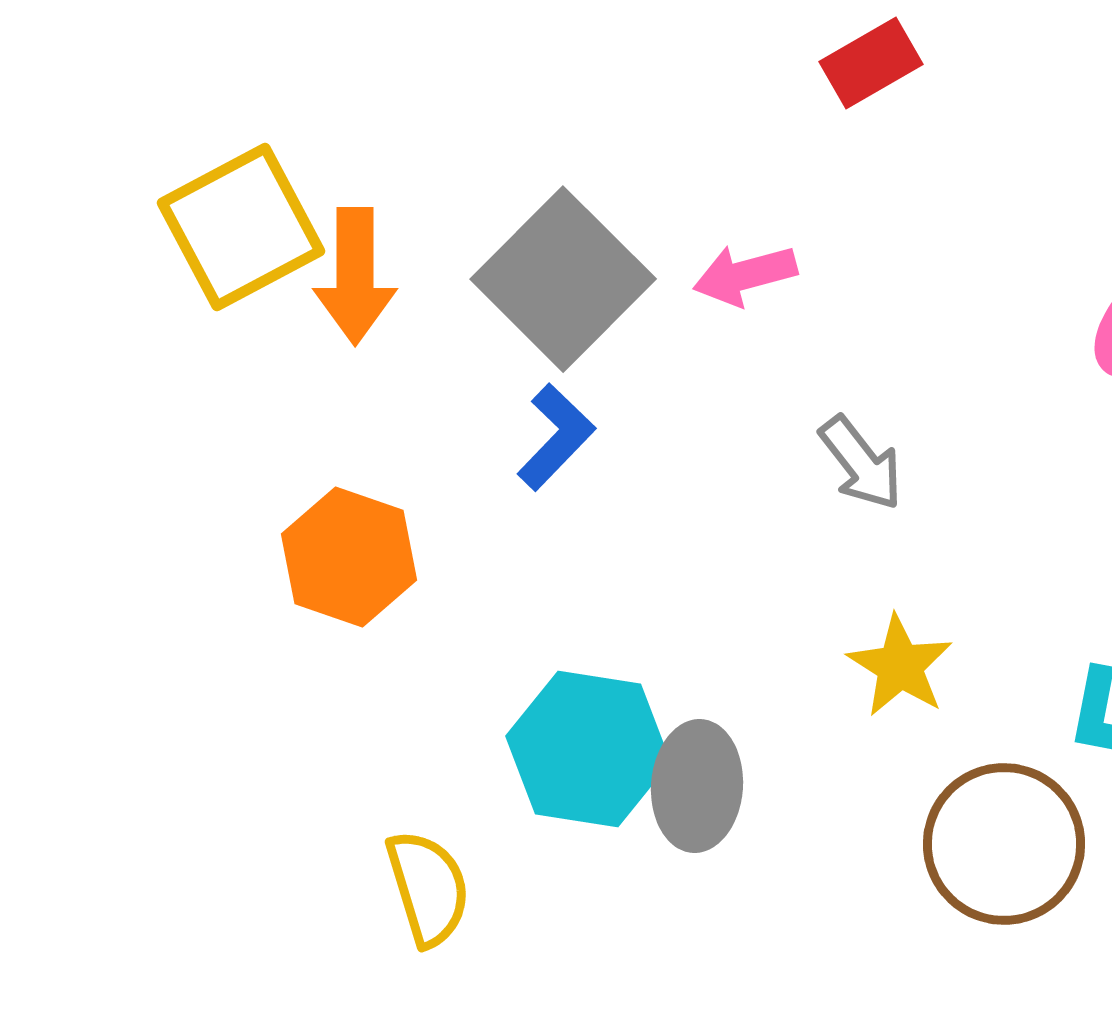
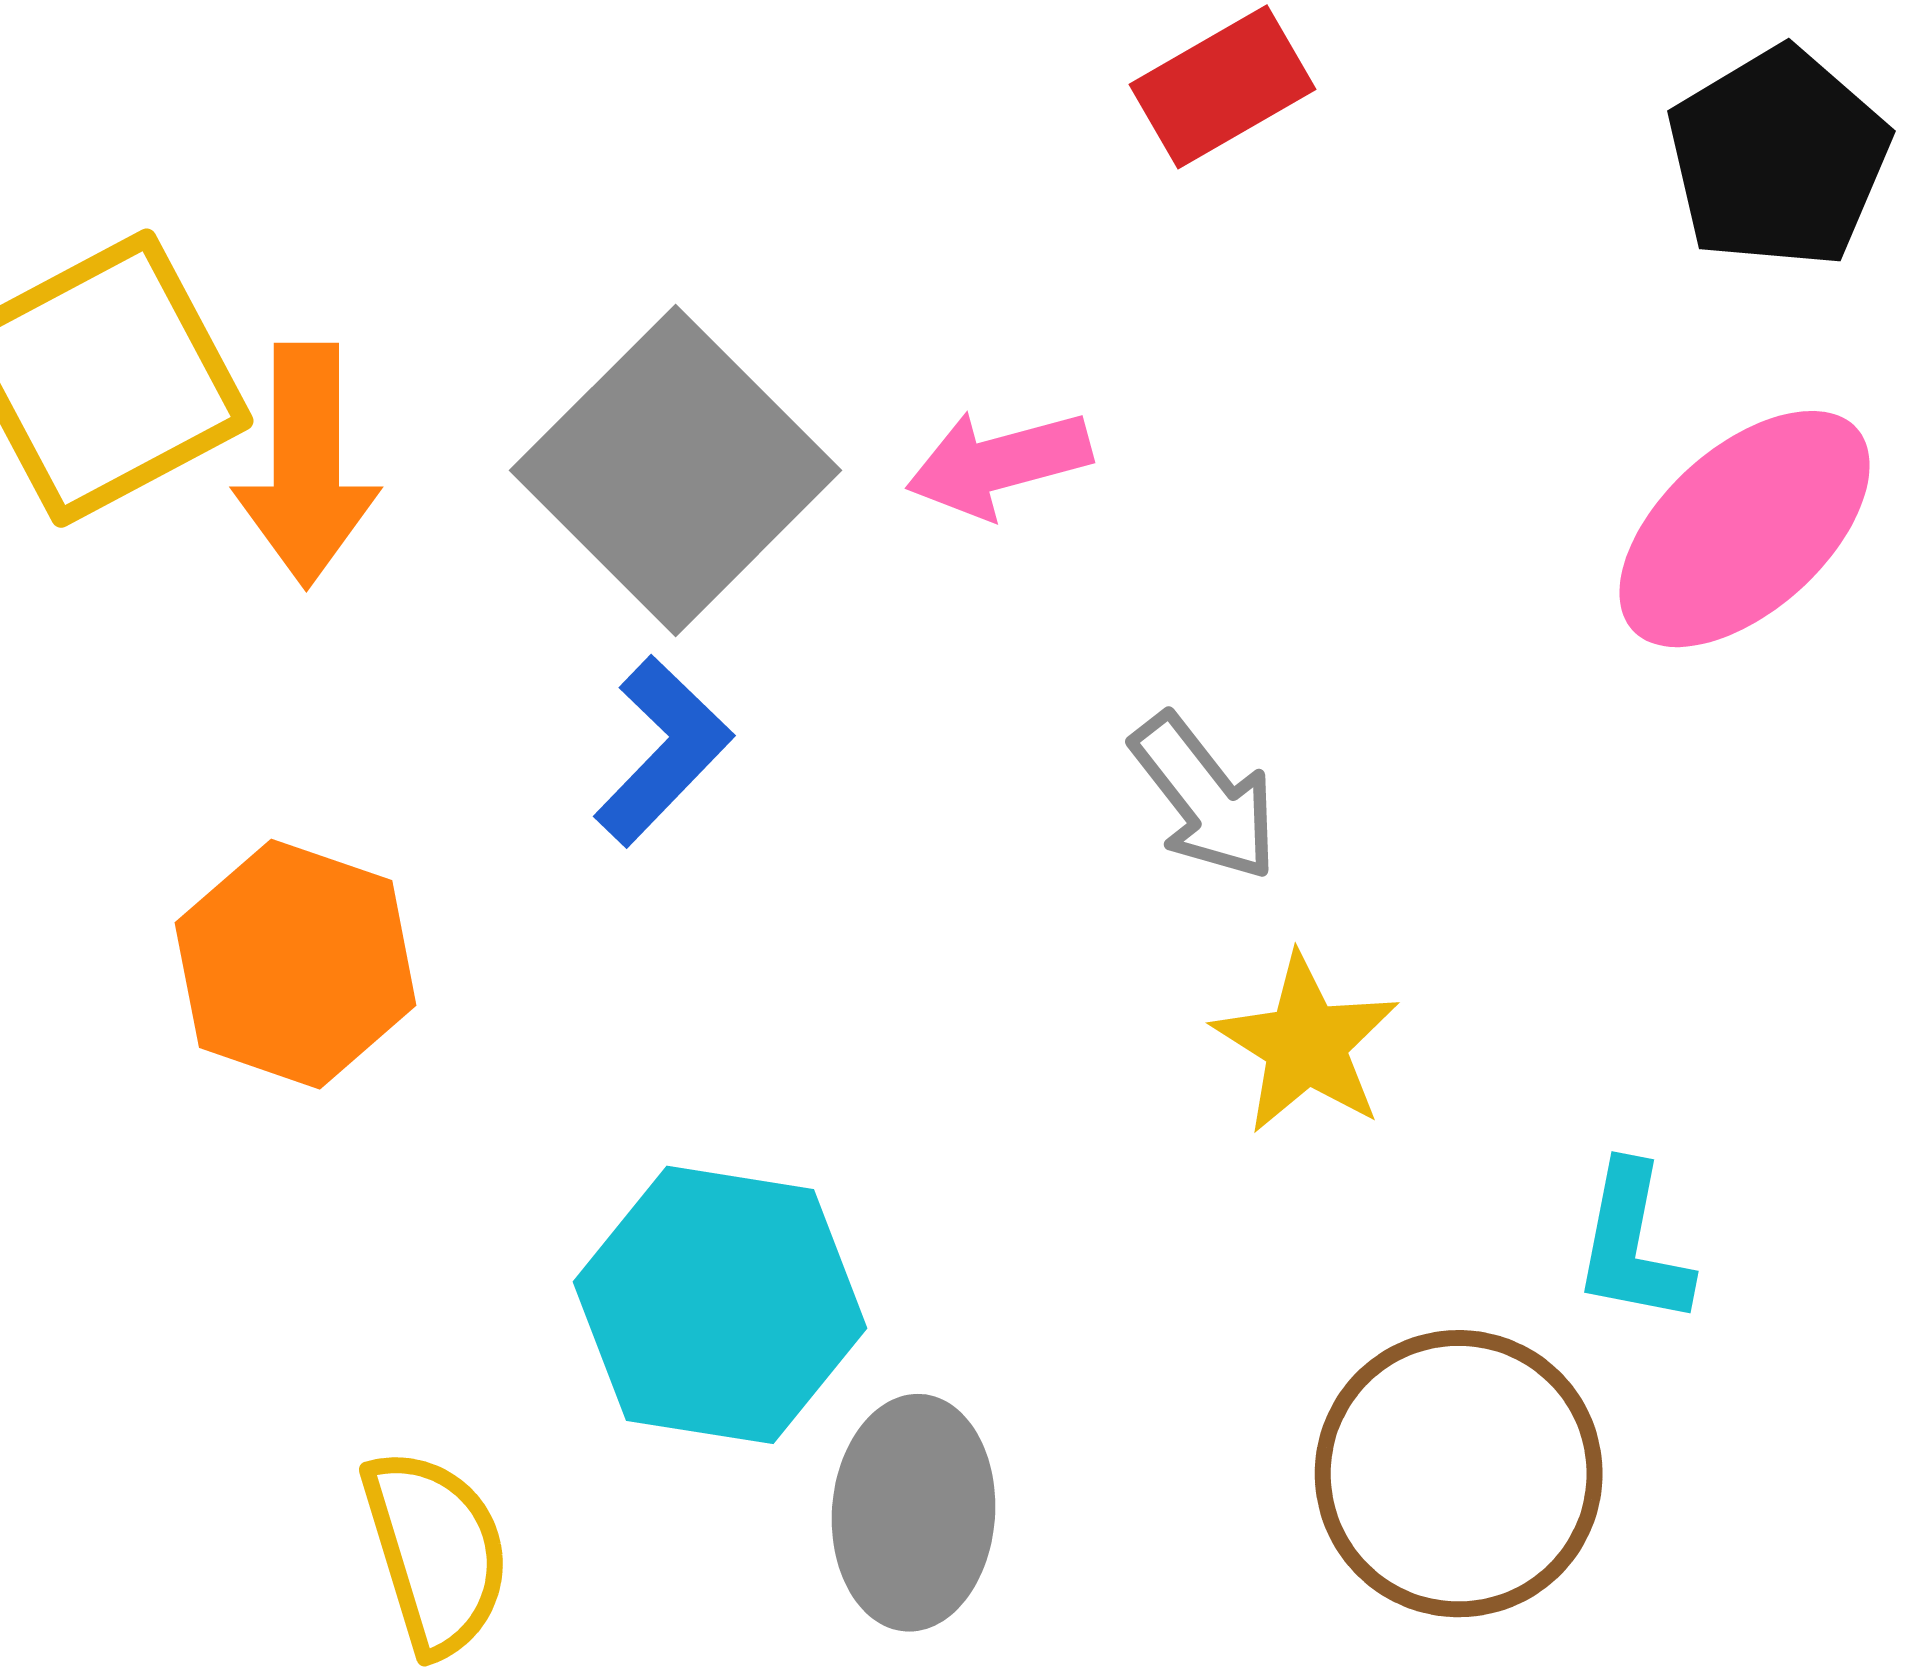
yellow star: (900, 666) -> (1306, 1044), moved
gray ellipse: (697, 786) -> (914, 1513), moved

